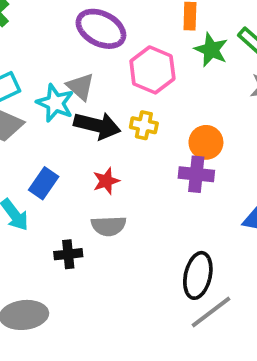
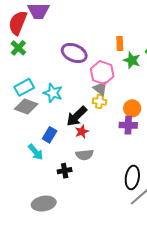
gray triangle: (80, 87) -> (100, 89), moved
black arrow: (97, 126) -> (77, 116), moved, turned 125

